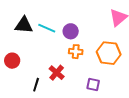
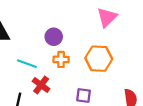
cyan line: (47, 28) -> (27, 64), moved

